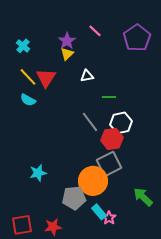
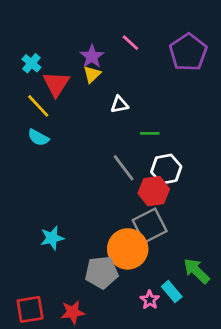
red triangle: (46, 78) -> (56, 84), moved
cyan rectangle: (99, 212) -> (172, 292), moved

